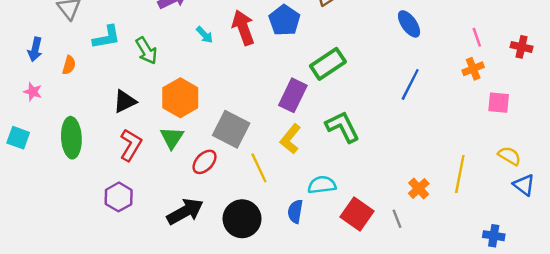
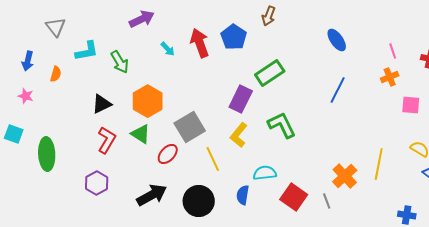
gray square: (231, 129) -> (190, 127), turned 32
green ellipse: (71, 138) -> (47, 154), moved
green triangle: (172, 138) -> (141, 134), turned -30
orange cross: (419, 189) -> (345, 176), size x1.4

